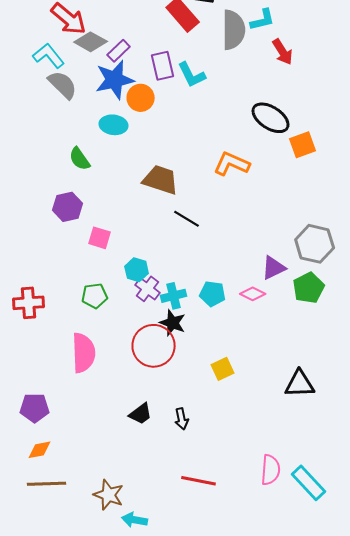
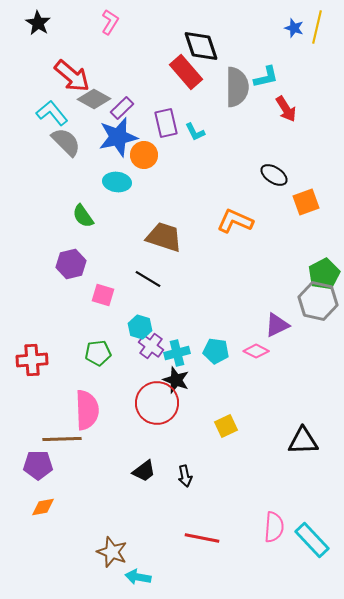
cyan L-shape: (192, 75) -> (195, 132), size x0.7
black ellipse: (271, 118) -> (274, 175), size x0.7
black line: (187, 219) -> (148, 279), moved
green pentagon: (309, 288) -> (324, 274), moved
brown line: (47, 484) -> (62, 439), moved

